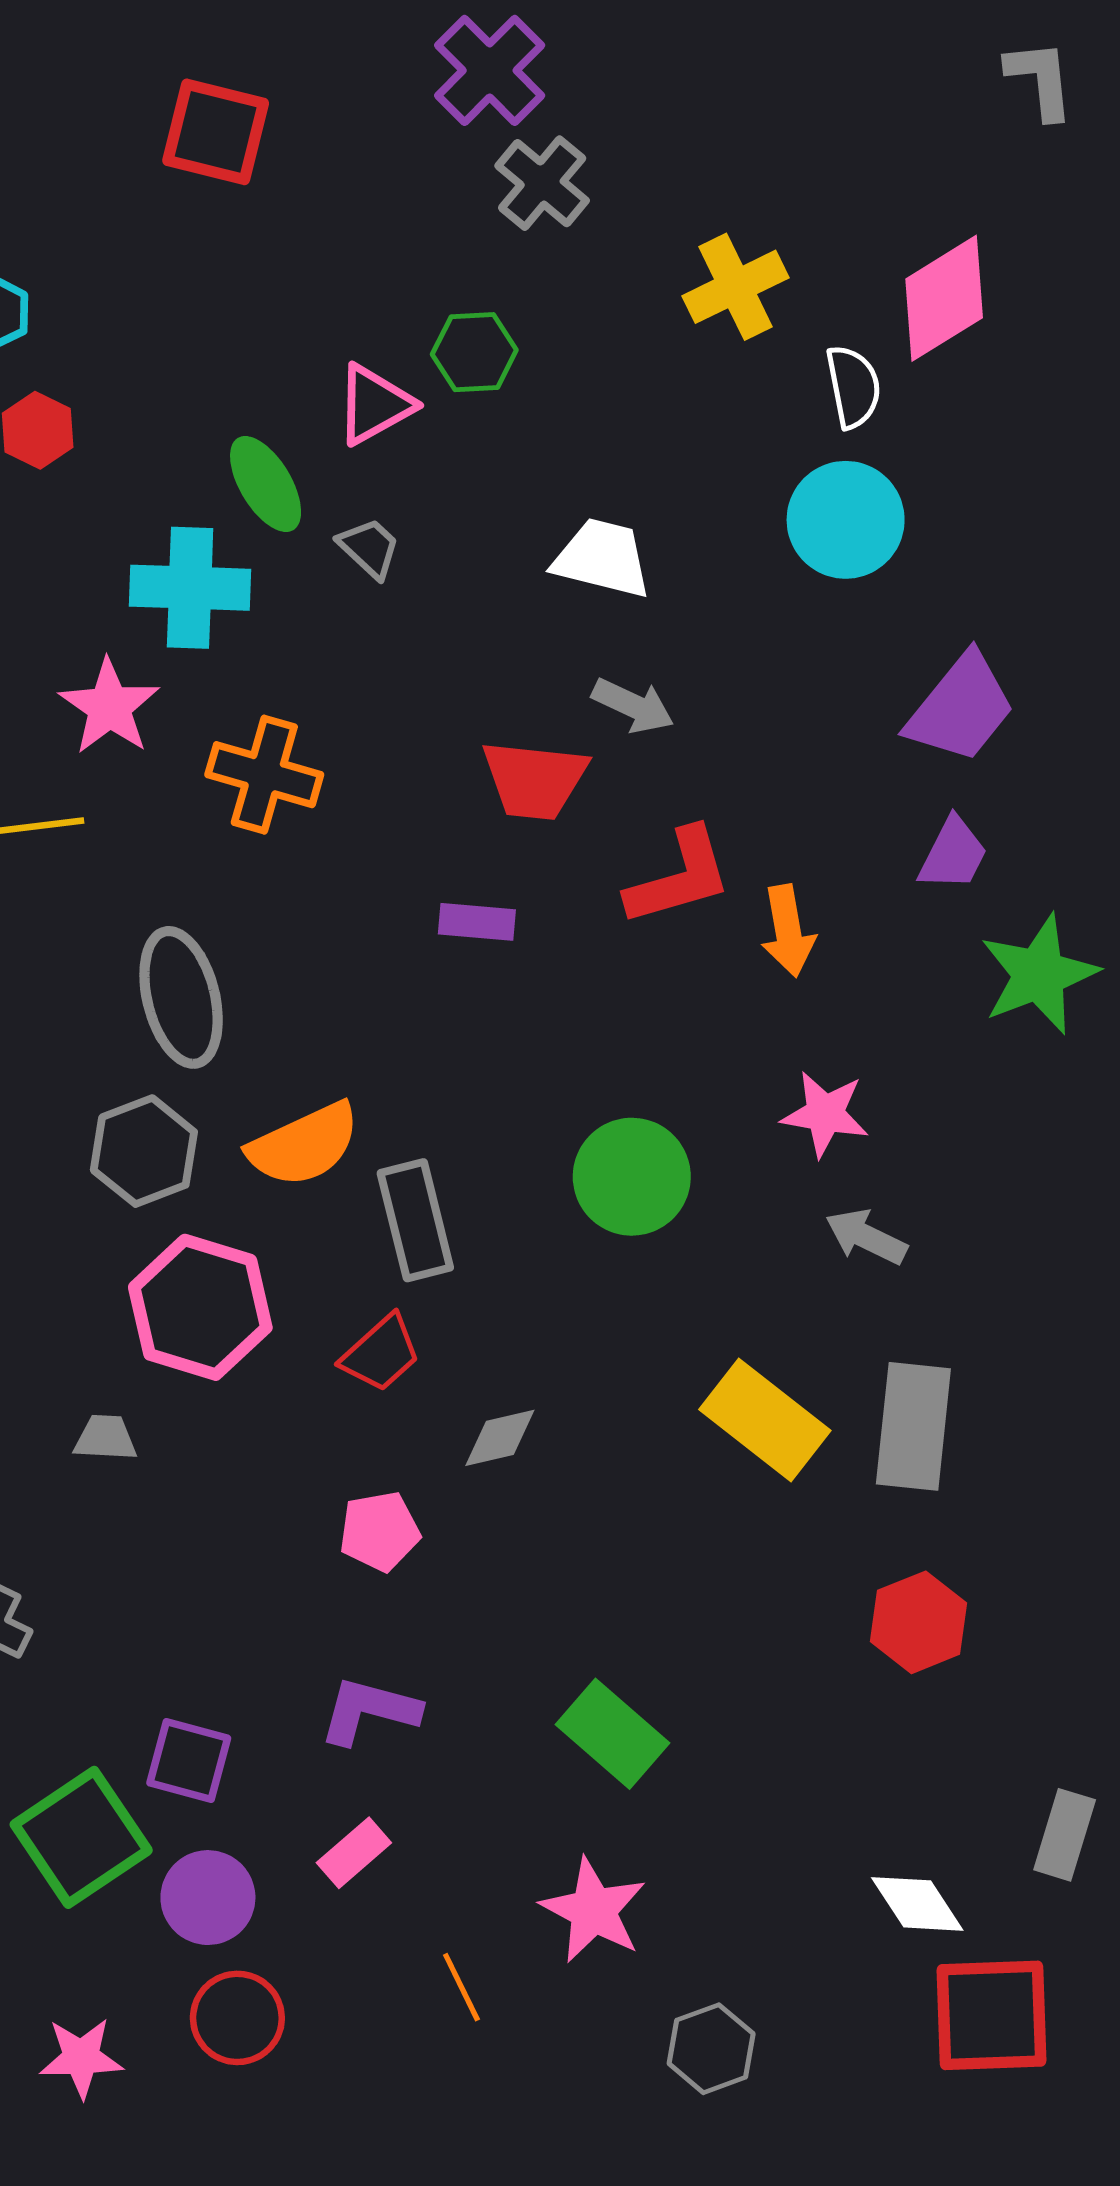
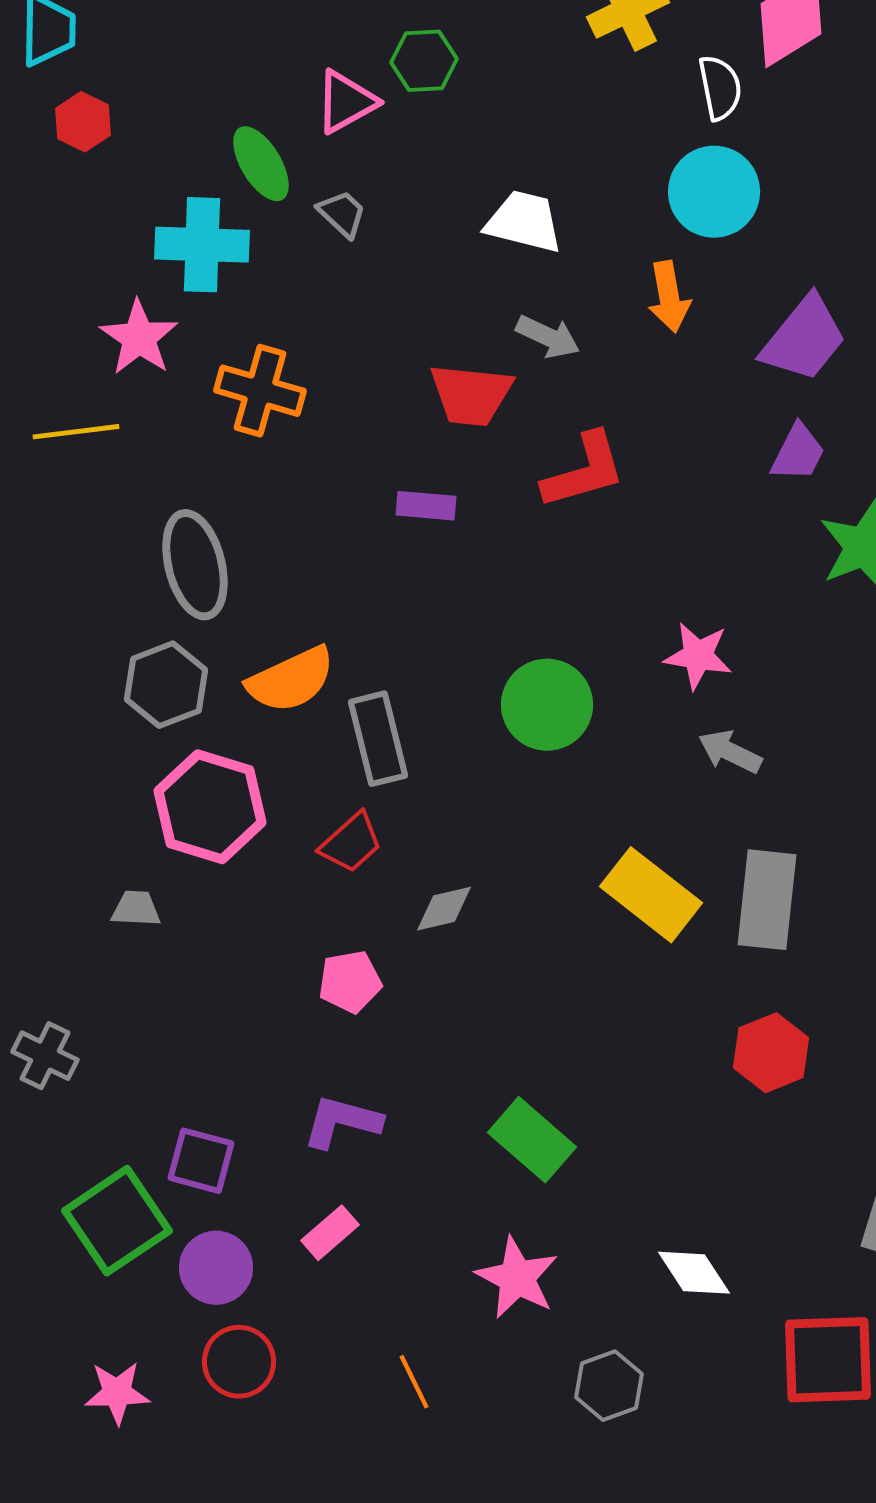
orange arrow: (788, 931) -> (669, 297), moved
white diamond: (917, 1904) -> (694, 1273), moved
orange line: (461, 1987) -> (414, 1382), moved

